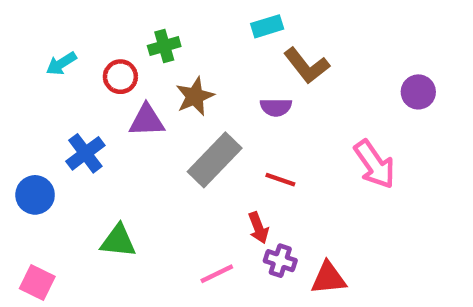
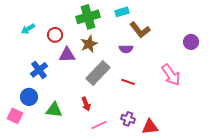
green cross: (164, 46) -> (88, 17), moved, size x1.6
blue circle: (35, 195) -> (29, 97), moved
red arrow: (258, 228) -> (86, 104), moved
pink square: (37, 283) -> (15, 116), moved

